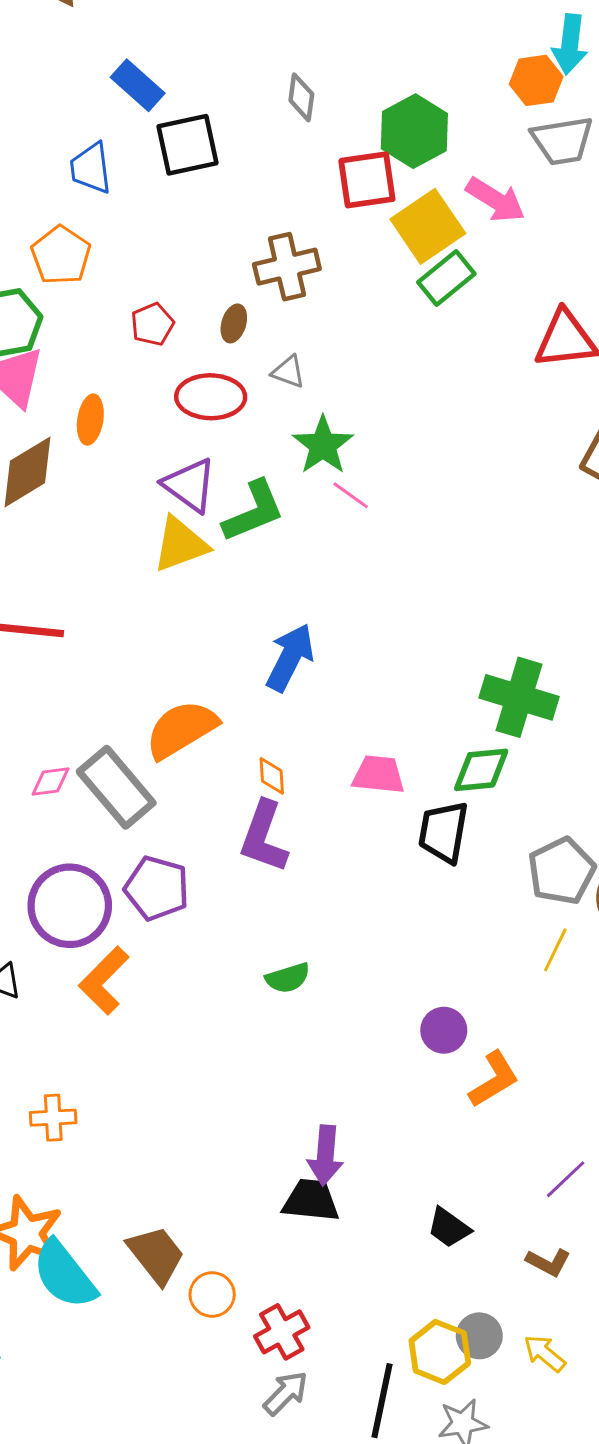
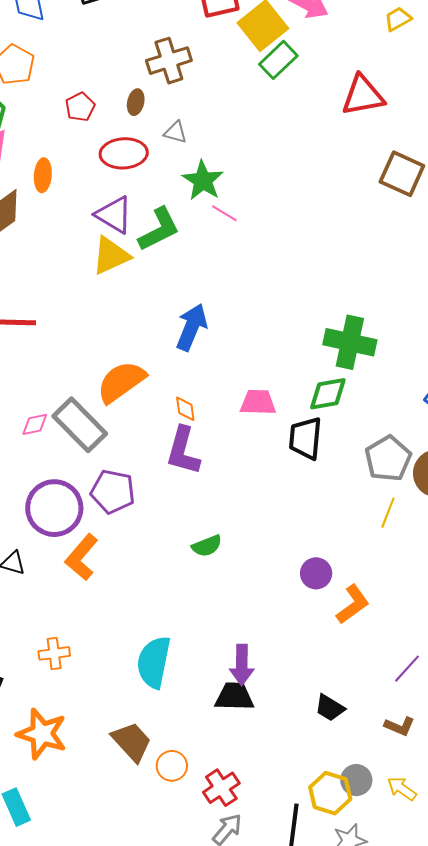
cyan semicircle: (64, 1275) -> (154, 662), moved, turned 54

